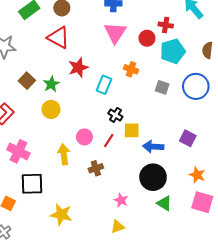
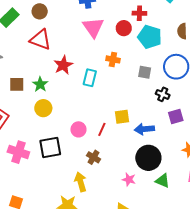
cyan pentagon: (173, 51) -> (150, 37), turned -30
brown square: (27, 81) -> (17, 84), turned -35
black cross: (115, 115) -> (163, 94), moved
purple square: (188, 138) -> (176, 117), turned -35
yellow arrow: (64, 154) -> (81, 182), moved
brown cross: (96, 168) -> (93, 157), turned -32
black square: (32, 184) -> (50, 148), moved
pink star: (121, 200) -> (129, 180), moved

